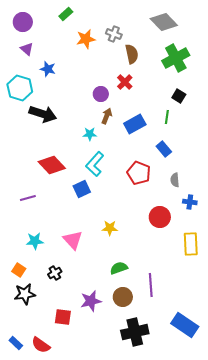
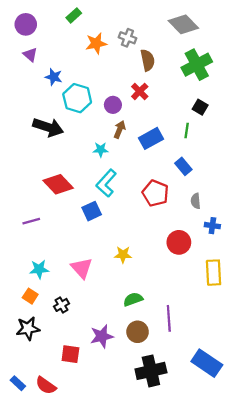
cyan hexagon: (20, 88) -> (77, 98), moved
orange square: (19, 270) -> (30, 296), moved

